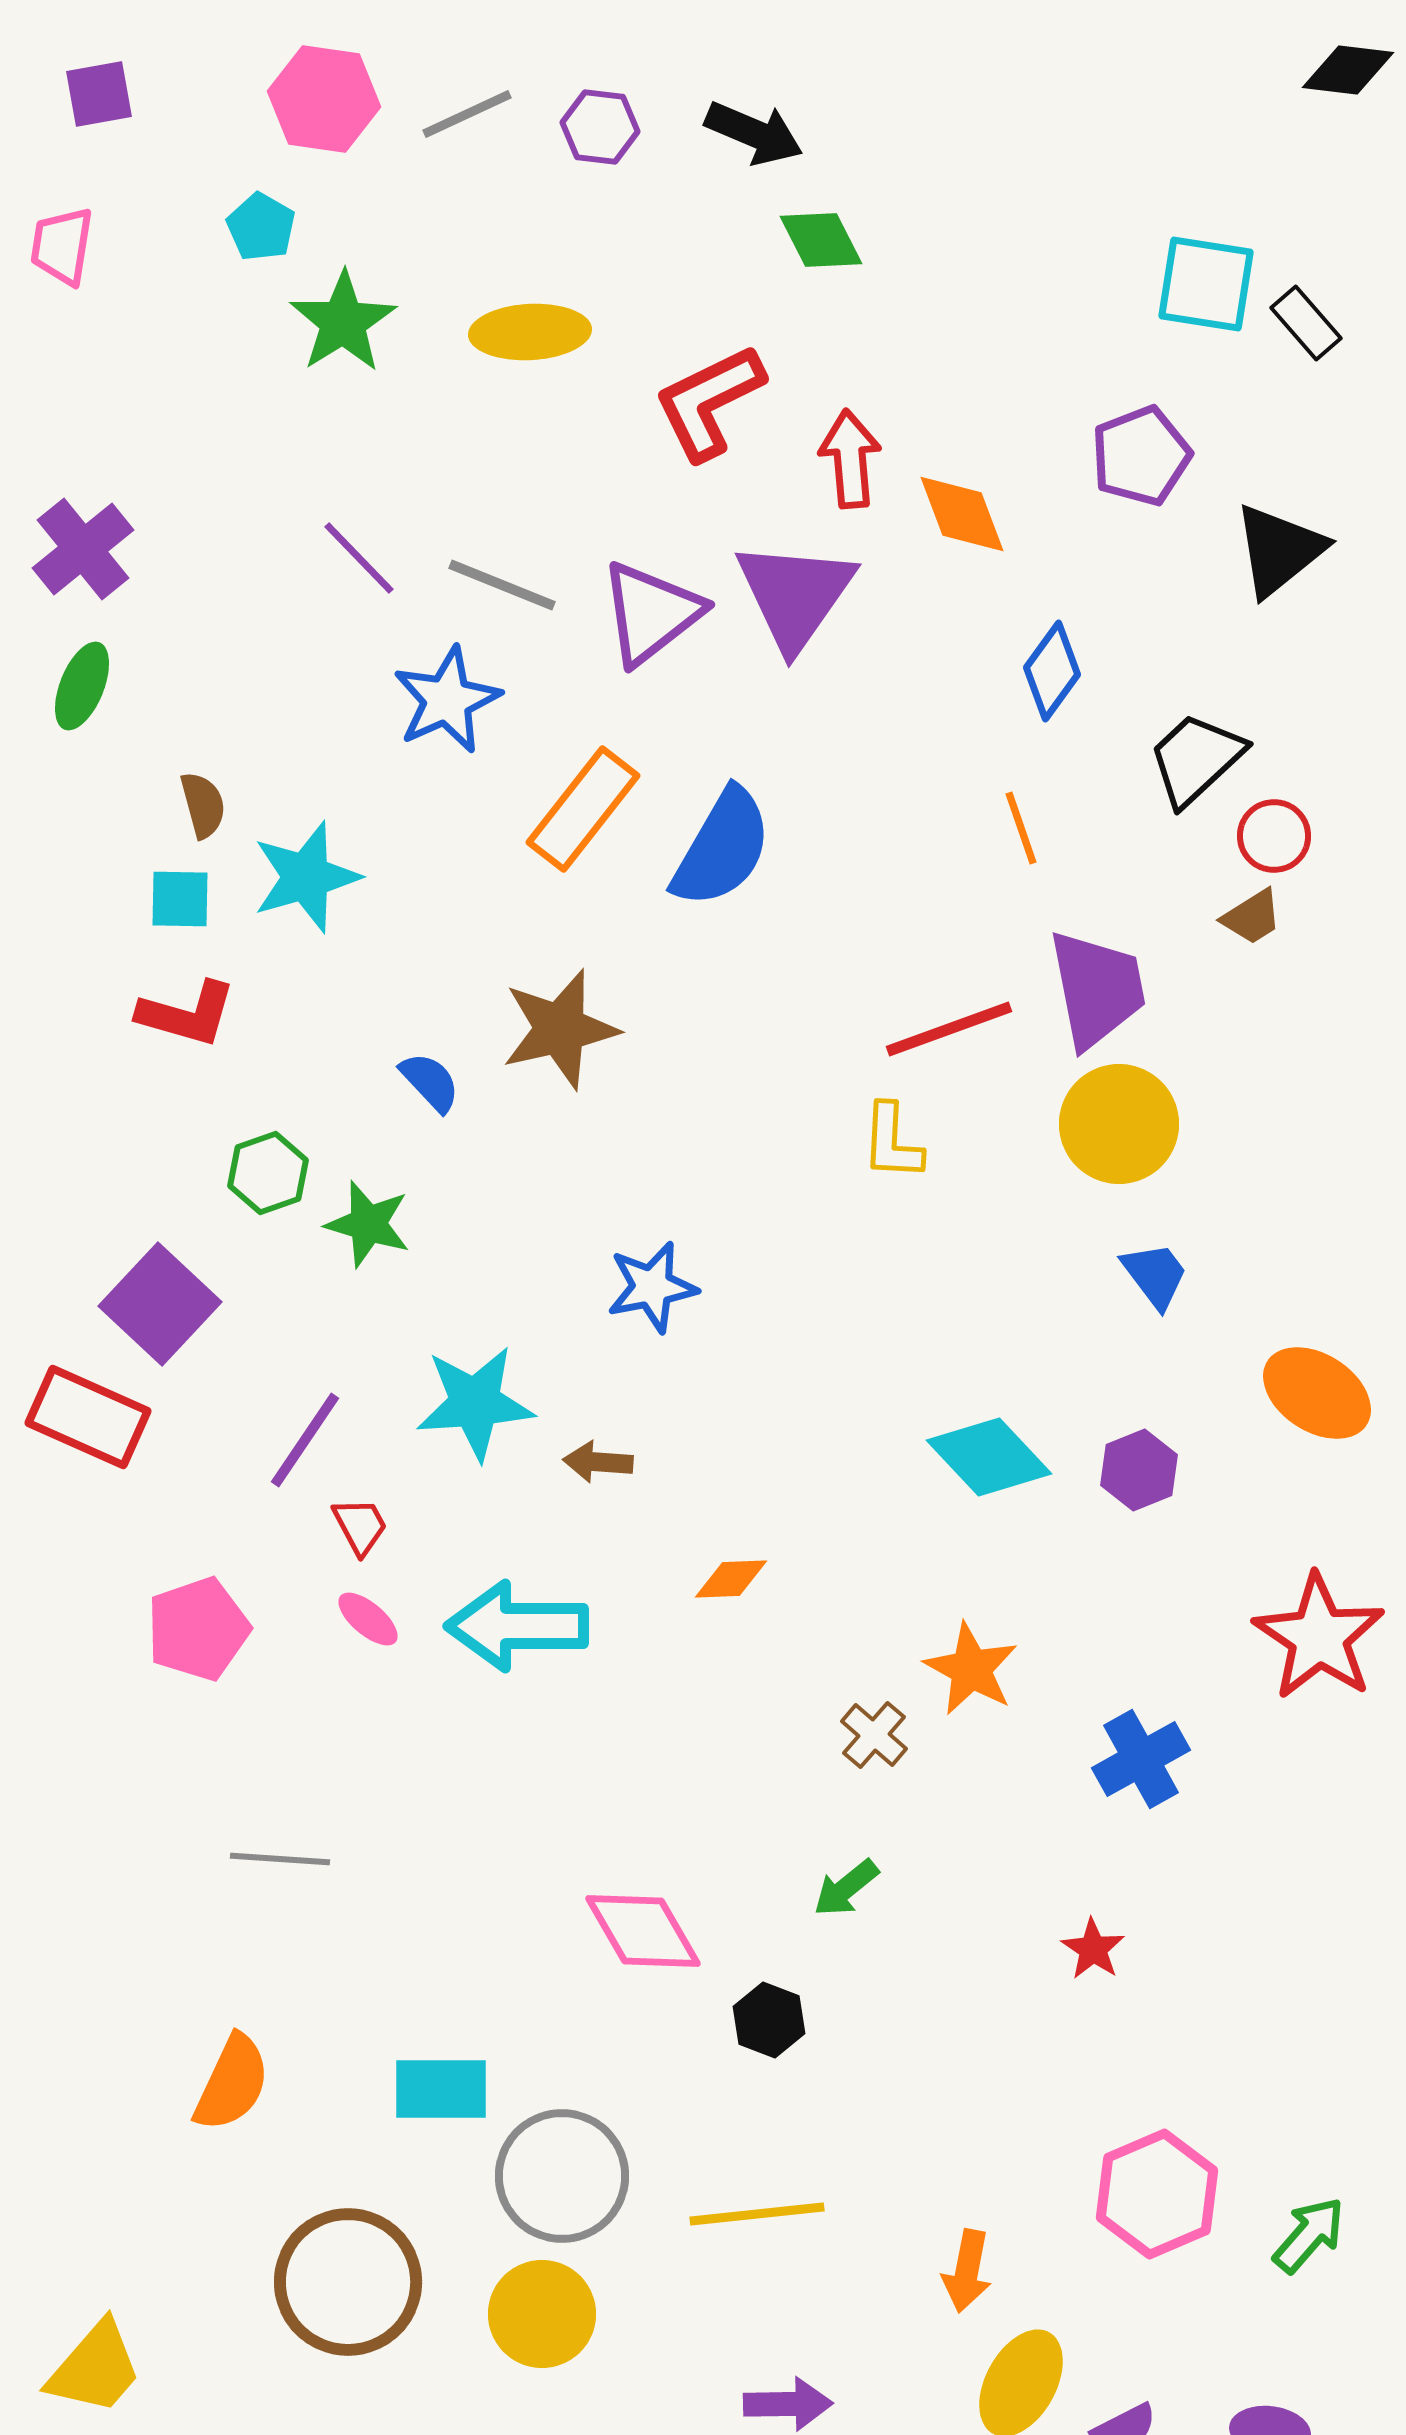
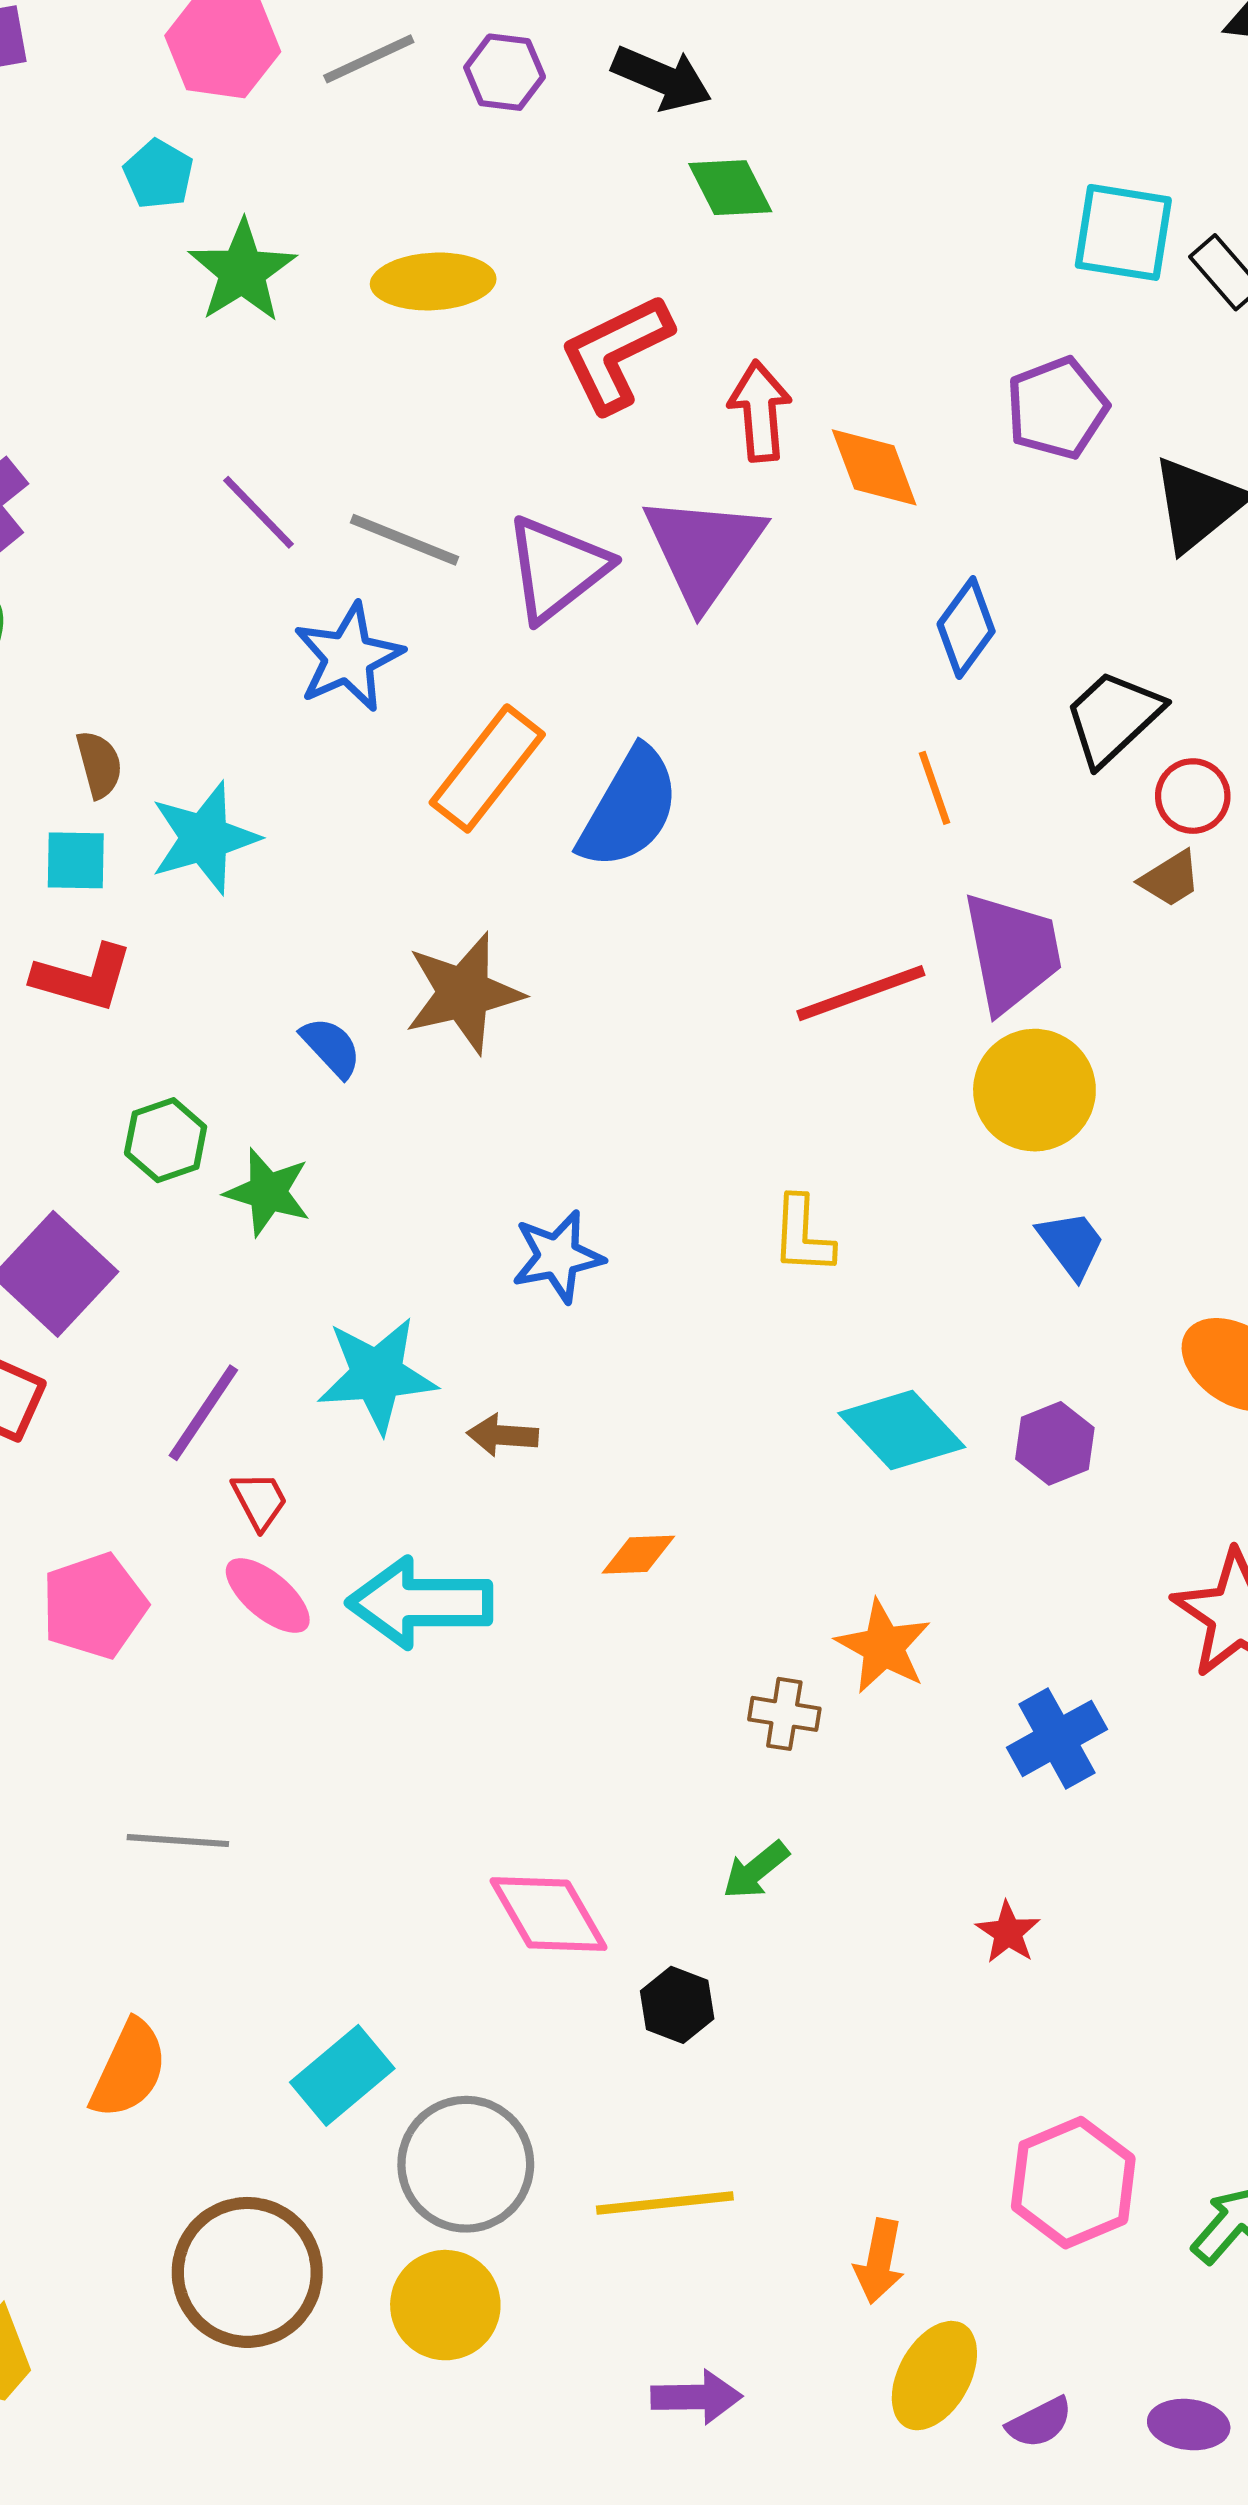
yellow L-shape: (892, 1142) -> (803, 1235), moved
pink ellipse: (368, 1619) -> (268, 1595), size x1.4
brown cross: (874, 1735) -> (784, 1714), turned -32
cyan rectangle: (441, 2089) -> (342, 2075), turned -40

